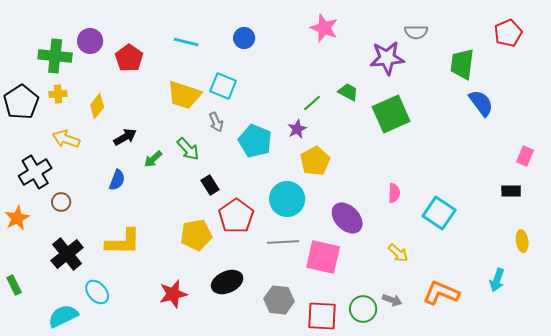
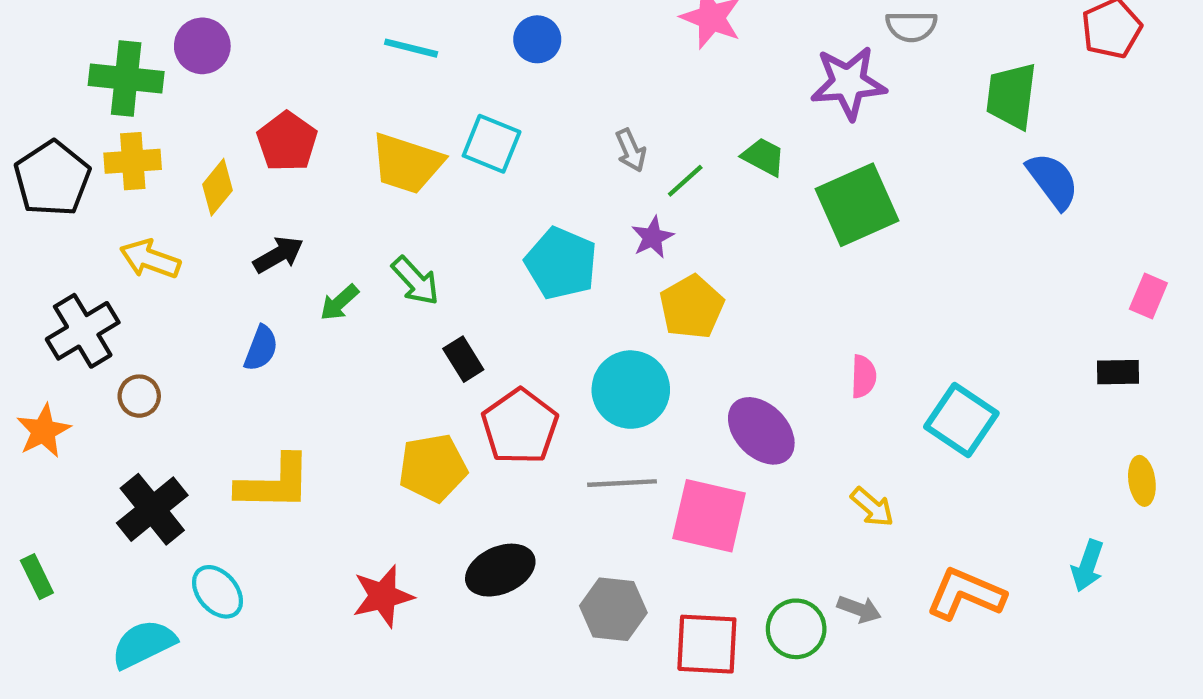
red pentagon: (129, 58) -> (287, 142), moved
yellow cross: (58, 94) -> (133, 161), size x1.4
gray arrow: (216, 122) -> (631, 150), moved

